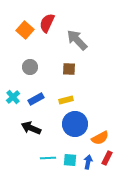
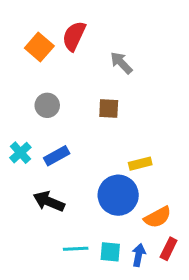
gray arrow: (77, 40) -> (121, 63), size x0.7
yellow rectangle: (66, 100) -> (140, 164), moved

